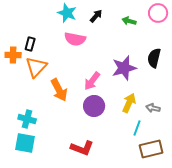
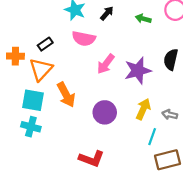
black rectangle: (30, 44) -> (45, 44), moved, turned 40
pink arrow: (92, 81) -> (106, 64), moved
cyan square: (25, 143) -> (33, 100), moved

